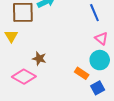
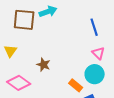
yellow triangle: (11, 36) -> (10, 51), moved
brown star: (39, 59) -> (43, 65), moved

